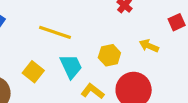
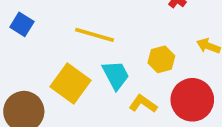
yellow square: (33, 72) -> (71, 83), size x1.5

